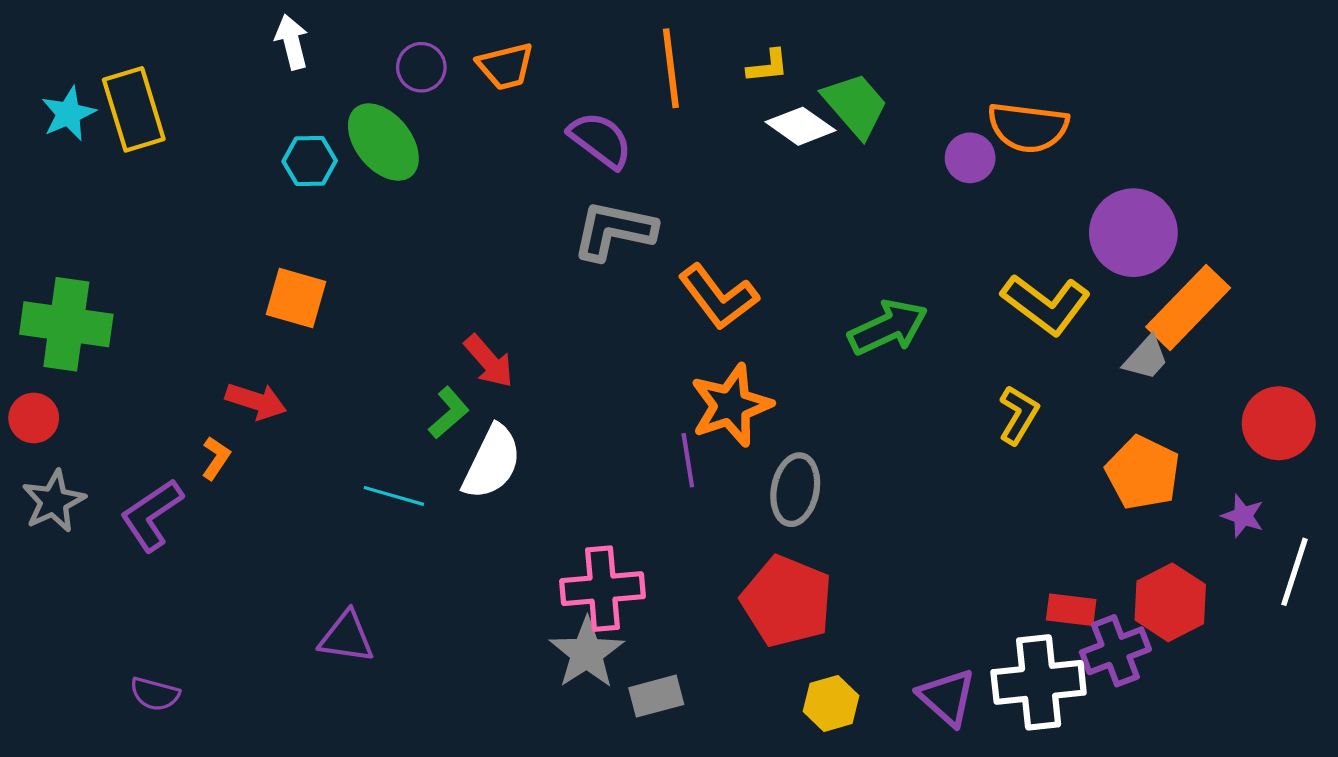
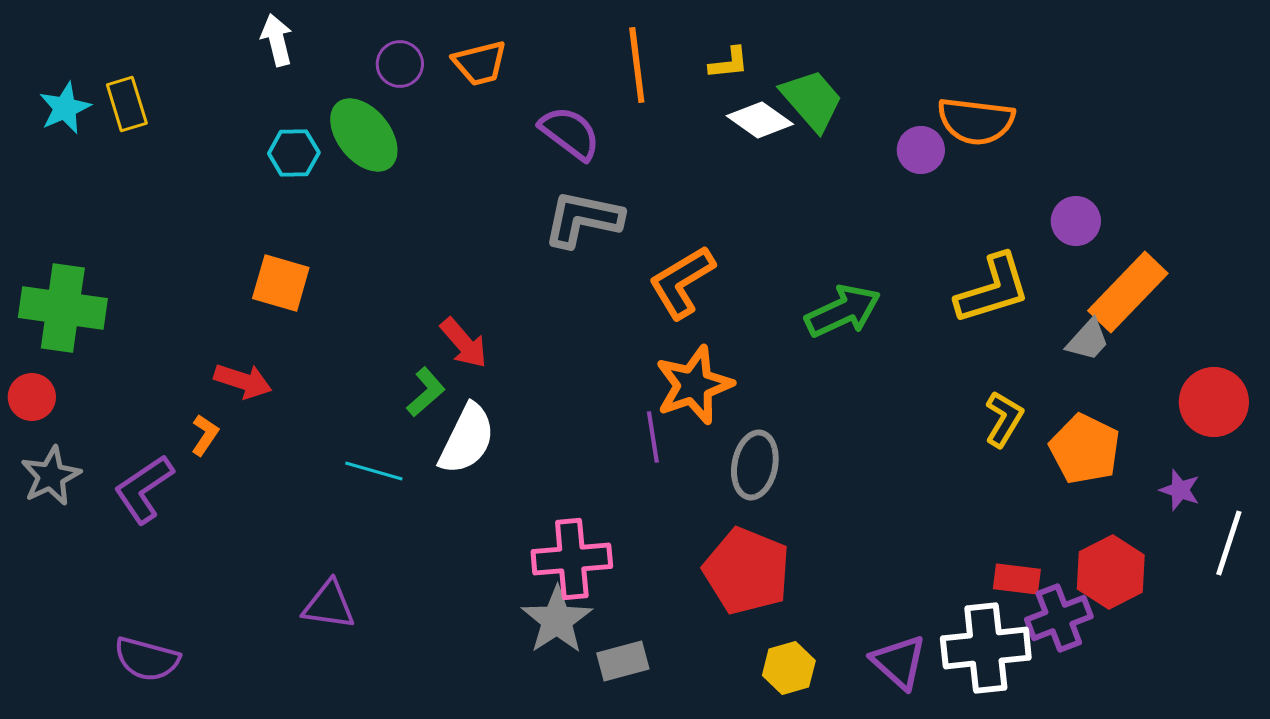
yellow rectangle: (134, 109) -> (127, 104), size x0.7
purple circle: (1133, 233) -> (1076, 221), size x0.6
orange L-shape: (718, 297) -> (682, 282), turned 96
yellow L-shape: (1046, 304) -> (993, 289), turned -54
yellow L-shape: (1019, 415) -> (1004, 419), moved
purple semicircle: (155, 694) -> (147, 659), size x1.4

